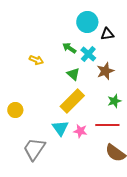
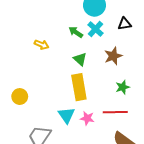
black triangle: (107, 34) -> (125, 24), moved
cyan cross: (88, 54) -> (96, 29), moved
yellow rectangle: (72, 101) -> (79, 87), turned -55

